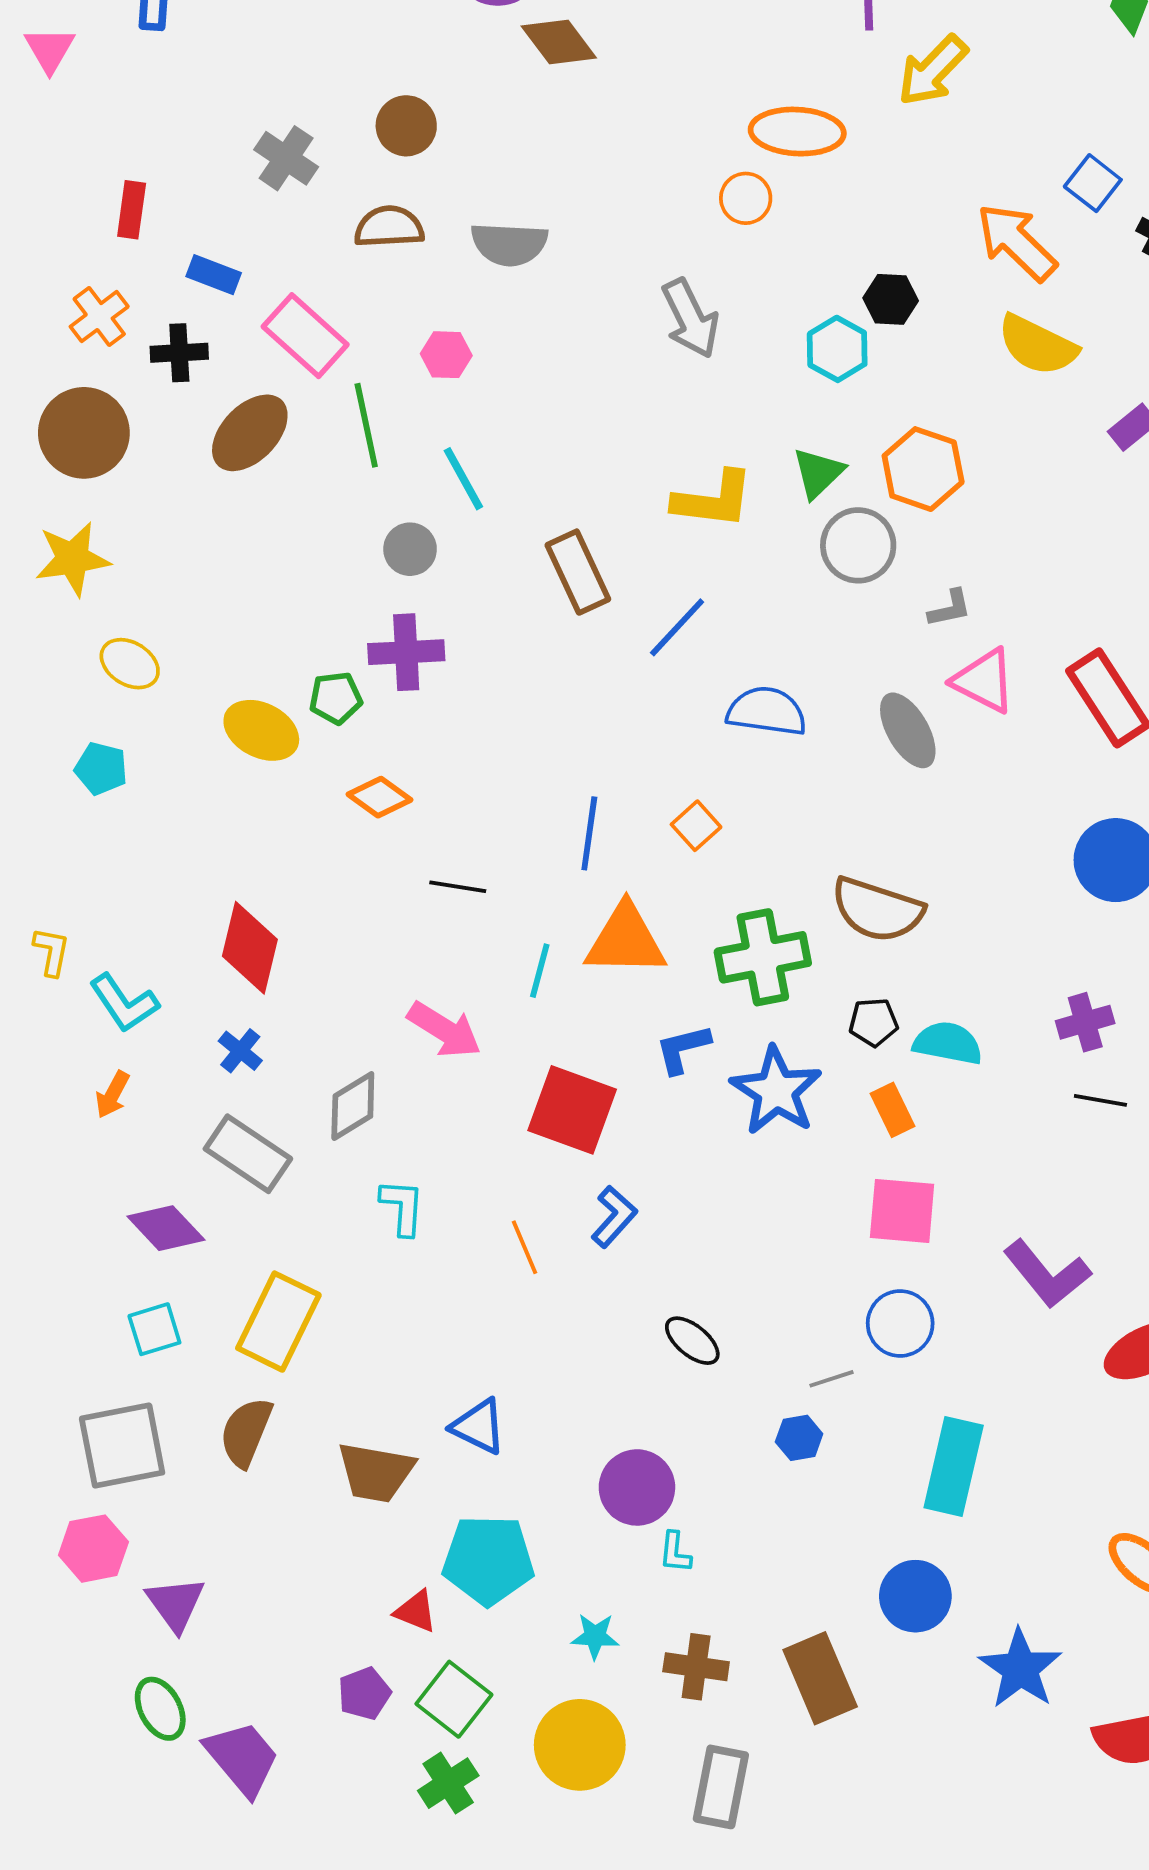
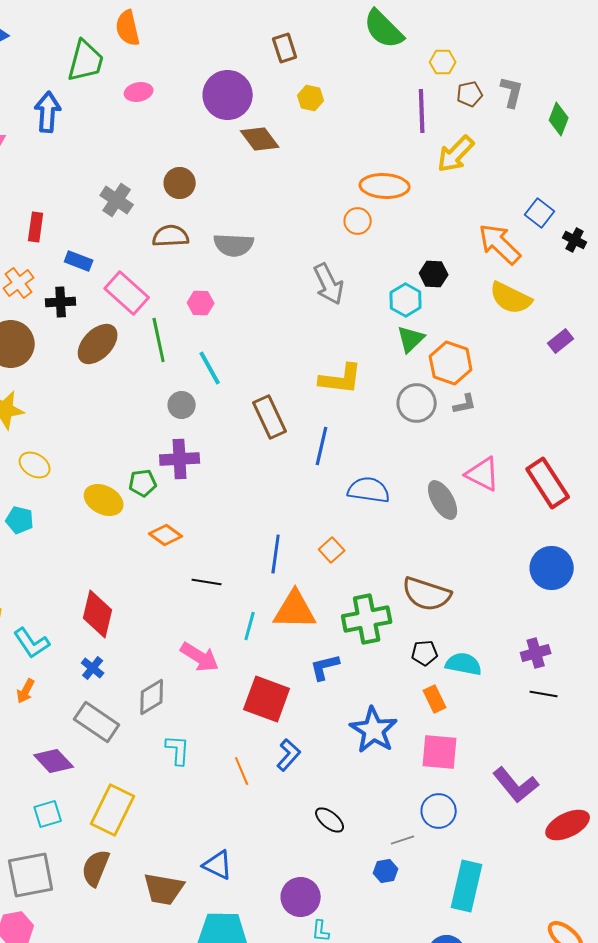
green triangle: (818, 473) -> (411, 339), moved
gray L-shape: (950, 608) -> (465, 404), moved
blue line: (677, 627) -> (322, 446), turned -30
blue star: (776, 1091) -> (374, 730), moved

